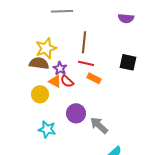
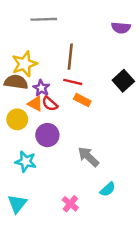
black square: (128, 62) -> (123, 81), turned 36
purple circle: (76, 113) -> (47, 135), moved

